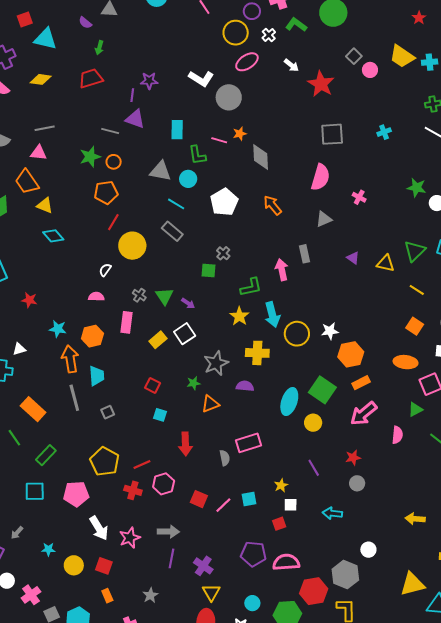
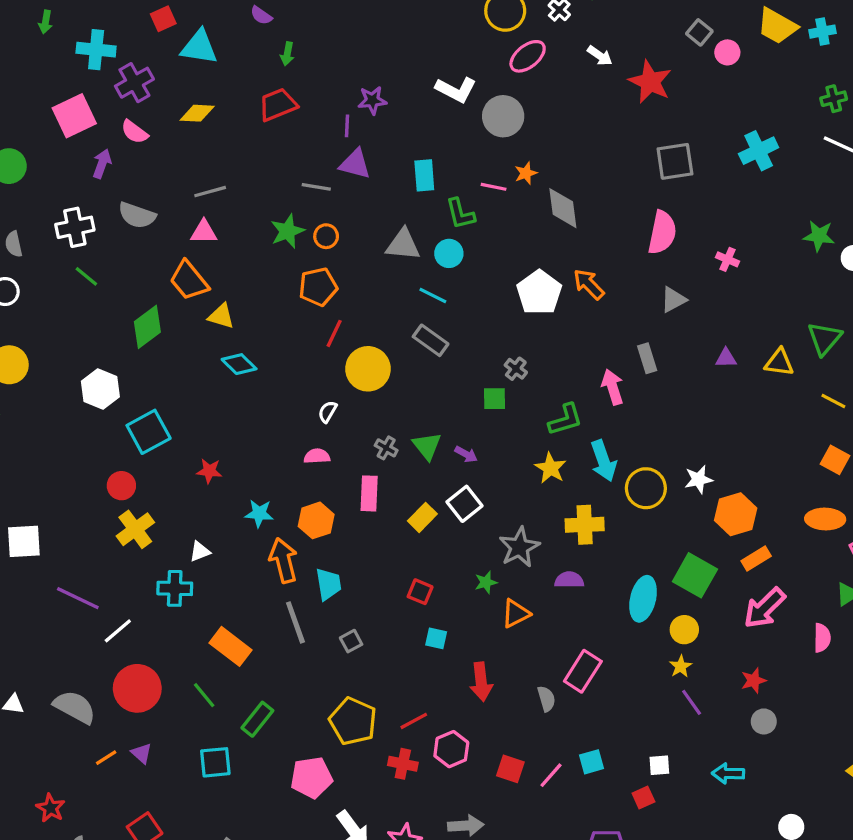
cyan cross: (384, 132) -> (759, 151), size x1.6
white pentagon: (224, 202) -> (539, 293), moved
purple triangle: (353, 258) -> (726, 358), turned -32
pink rectangle: (249, 443) -> (583, 671), turned -35
yellow star: (281, 485) -> (681, 666), moved
cyan square: (35, 491) -> (215, 762), moved

